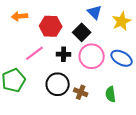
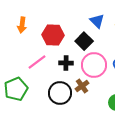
orange arrow: (20, 16) -> (22, 25), turned -77
brown cross: (81, 92) -> (82, 86), moved, turned 32

